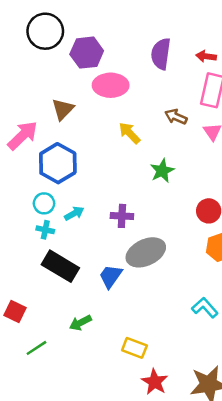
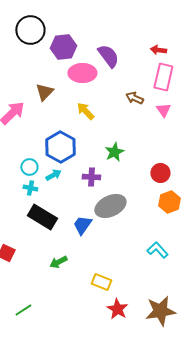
purple semicircle: (161, 54) -> (108, 56), moved, turned 135
yellow arrow: (129, 133) -> (85, 111), moved
blue hexagon: (58, 163) -> (60, 147), moved
green star: (162, 171) -> (114, 152), moved
green line: (36, 348) -> (23, 310), moved

